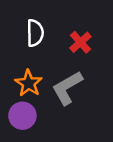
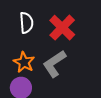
red cross: (80, 42) -> (62, 28), size x1.5

